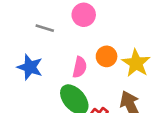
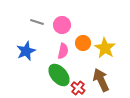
pink circle: (84, 15) -> (62, 25), moved
blue star: (30, 67) -> (26, 51), turned 30

